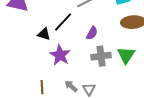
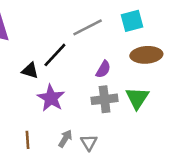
purple semicircle: (92, 33) -> (103, 69), moved
gray arrow: (71, 86) -> (65, 139), turned 80

